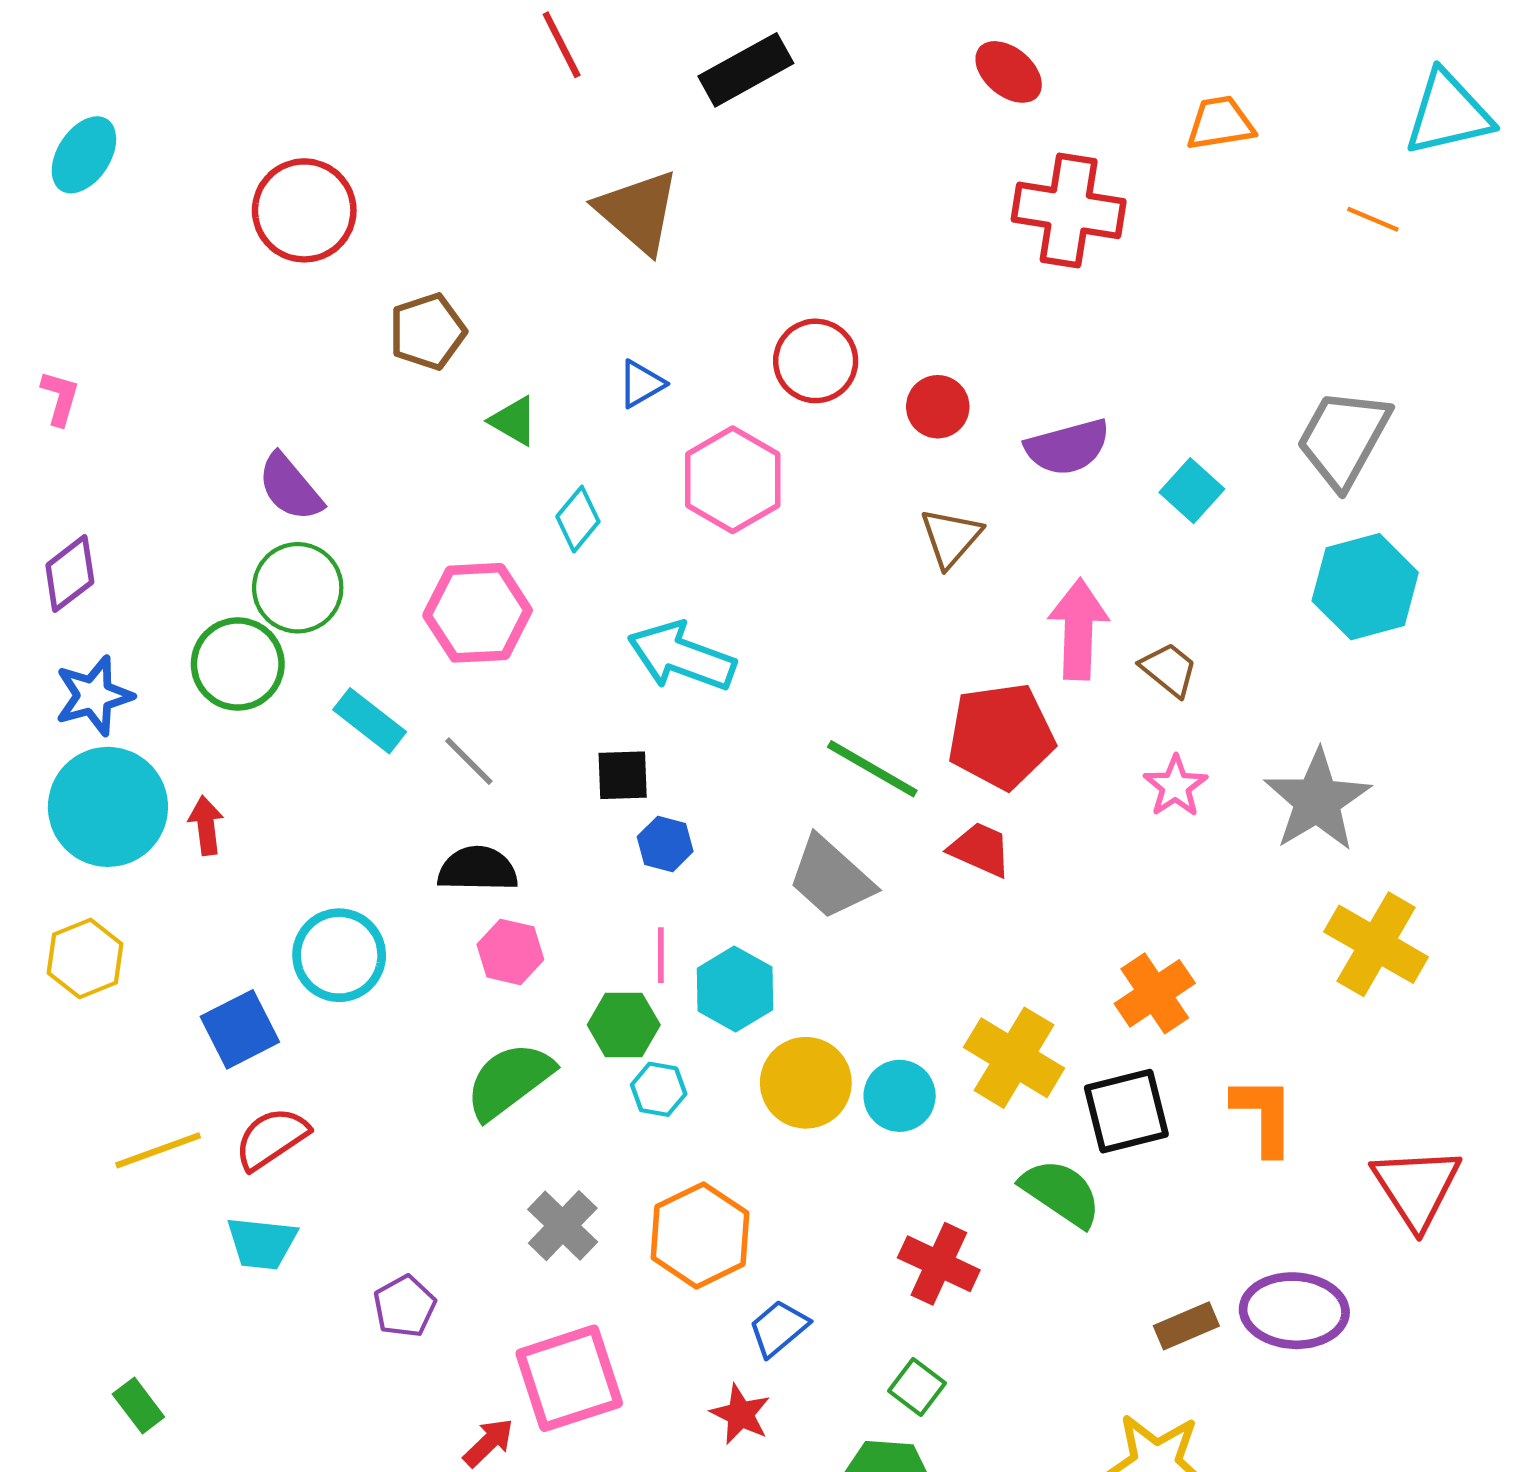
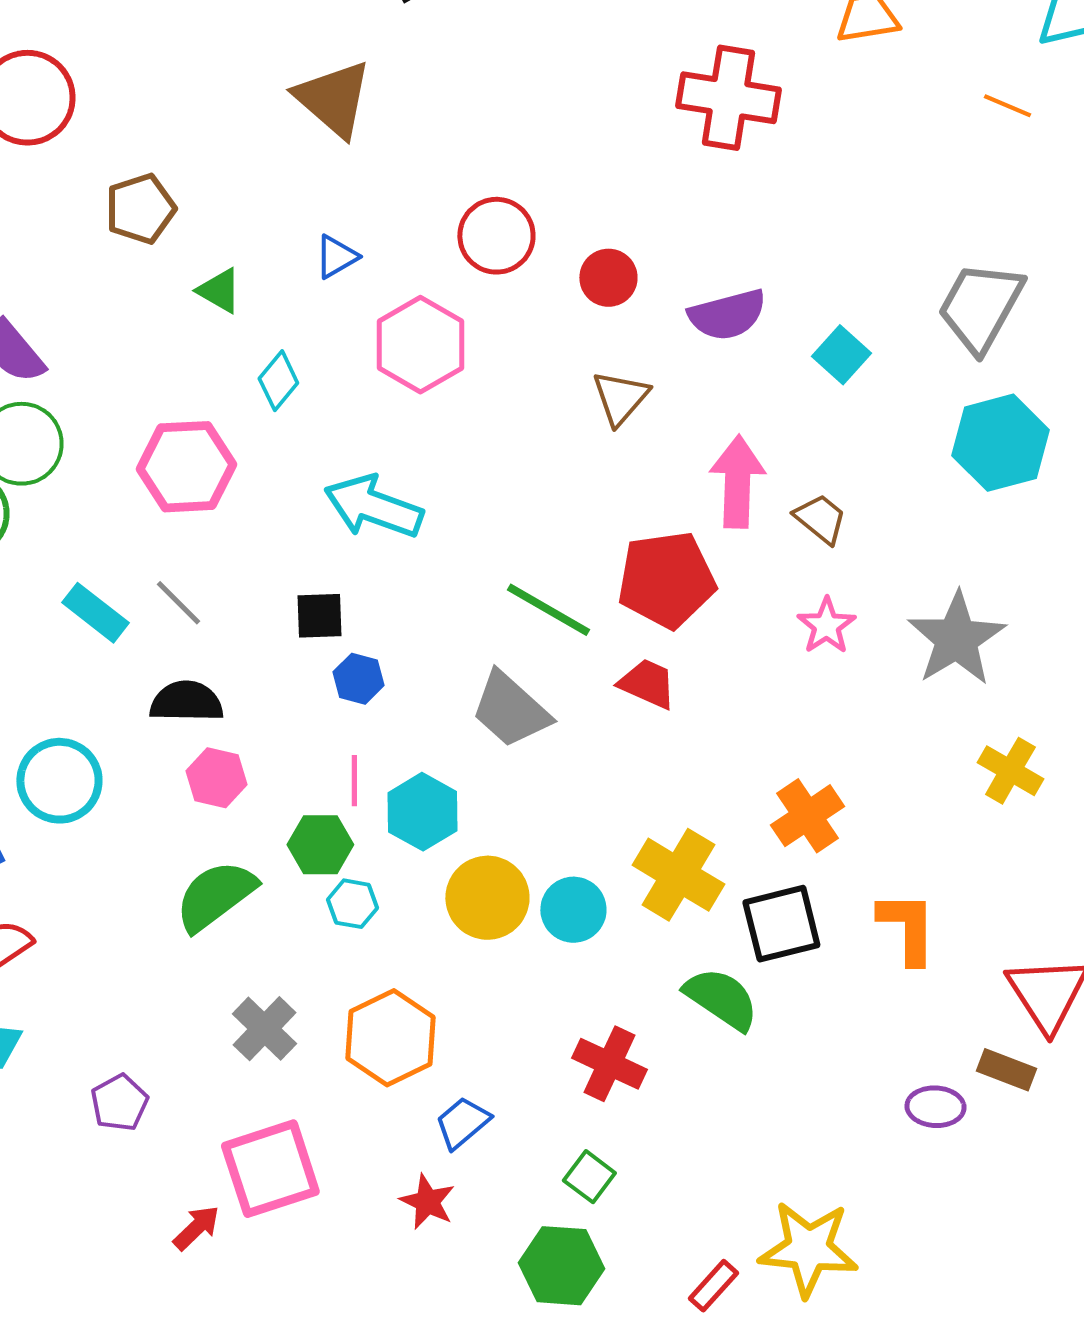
cyan rectangle: (370, 721) -> (95, 613), moved
yellow cross: (1376, 944) -> (1010, 771), size x0.7
purple ellipse: (1294, 1311) -> (935, 1107), size x0.6
brown rectangle: (1186, 1326) -> (1006, 1070), moved, turned 44

